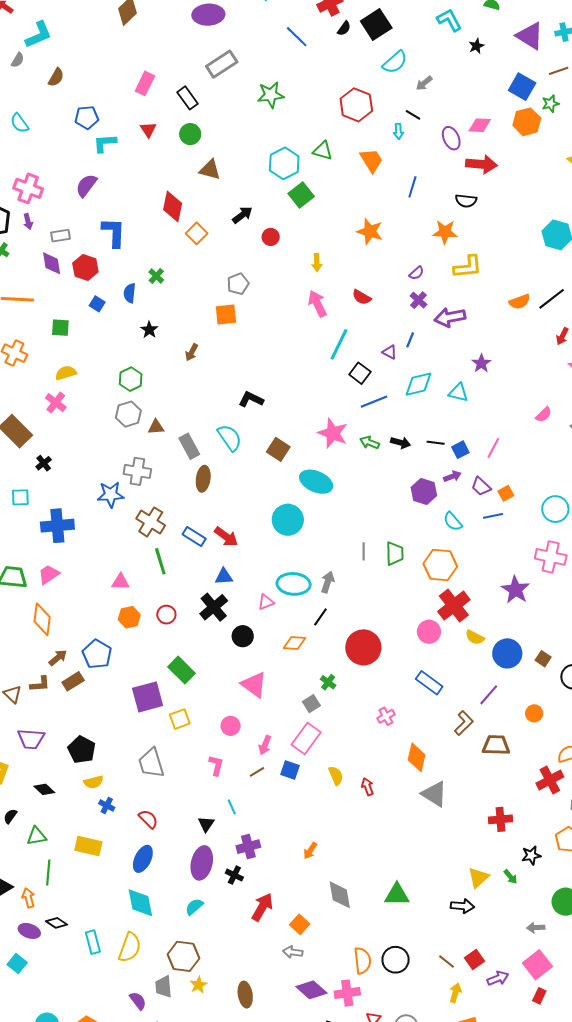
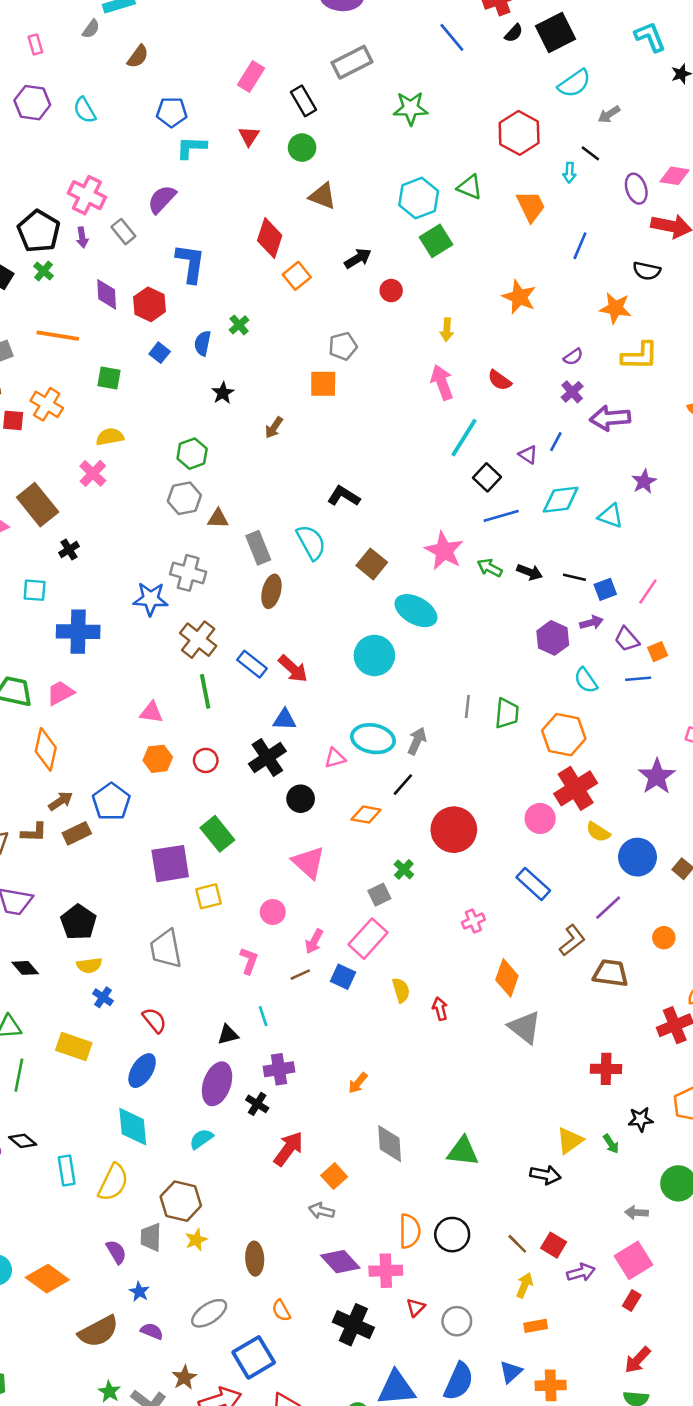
gray rectangle: (61, 236) -> (123, 232), moved, turned 54
black triangle: (206, 824) -> (228, 1035), turned 36
red square: (475, 960) -> (554, 1245), turned -30

